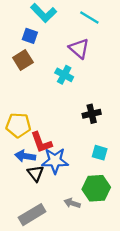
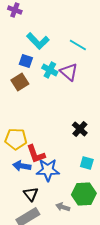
cyan cross: (64, 75) -> (50, 70), moved
black cross: (92, 114) -> (80, 129), turned -35
black triangle: (36, 173) -> (31, 194), moved

